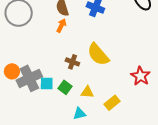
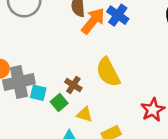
orange arrow: (61, 25) -> (93, 21), moved, size x1.6
brown cross: (72, 62) -> (73, 85), moved

